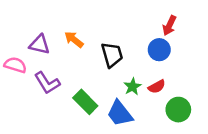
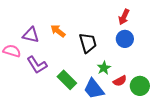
red arrow: (169, 25) -> (124, 17), moved
red semicircle: (157, 87) -> (120, 81), moved

